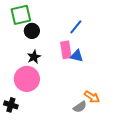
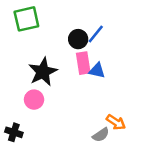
black circle: (32, 31) -> (78, 39), moved
black star: (34, 57) -> (43, 72), size x1.6
pink circle: (27, 79) -> (34, 100), size x0.6

